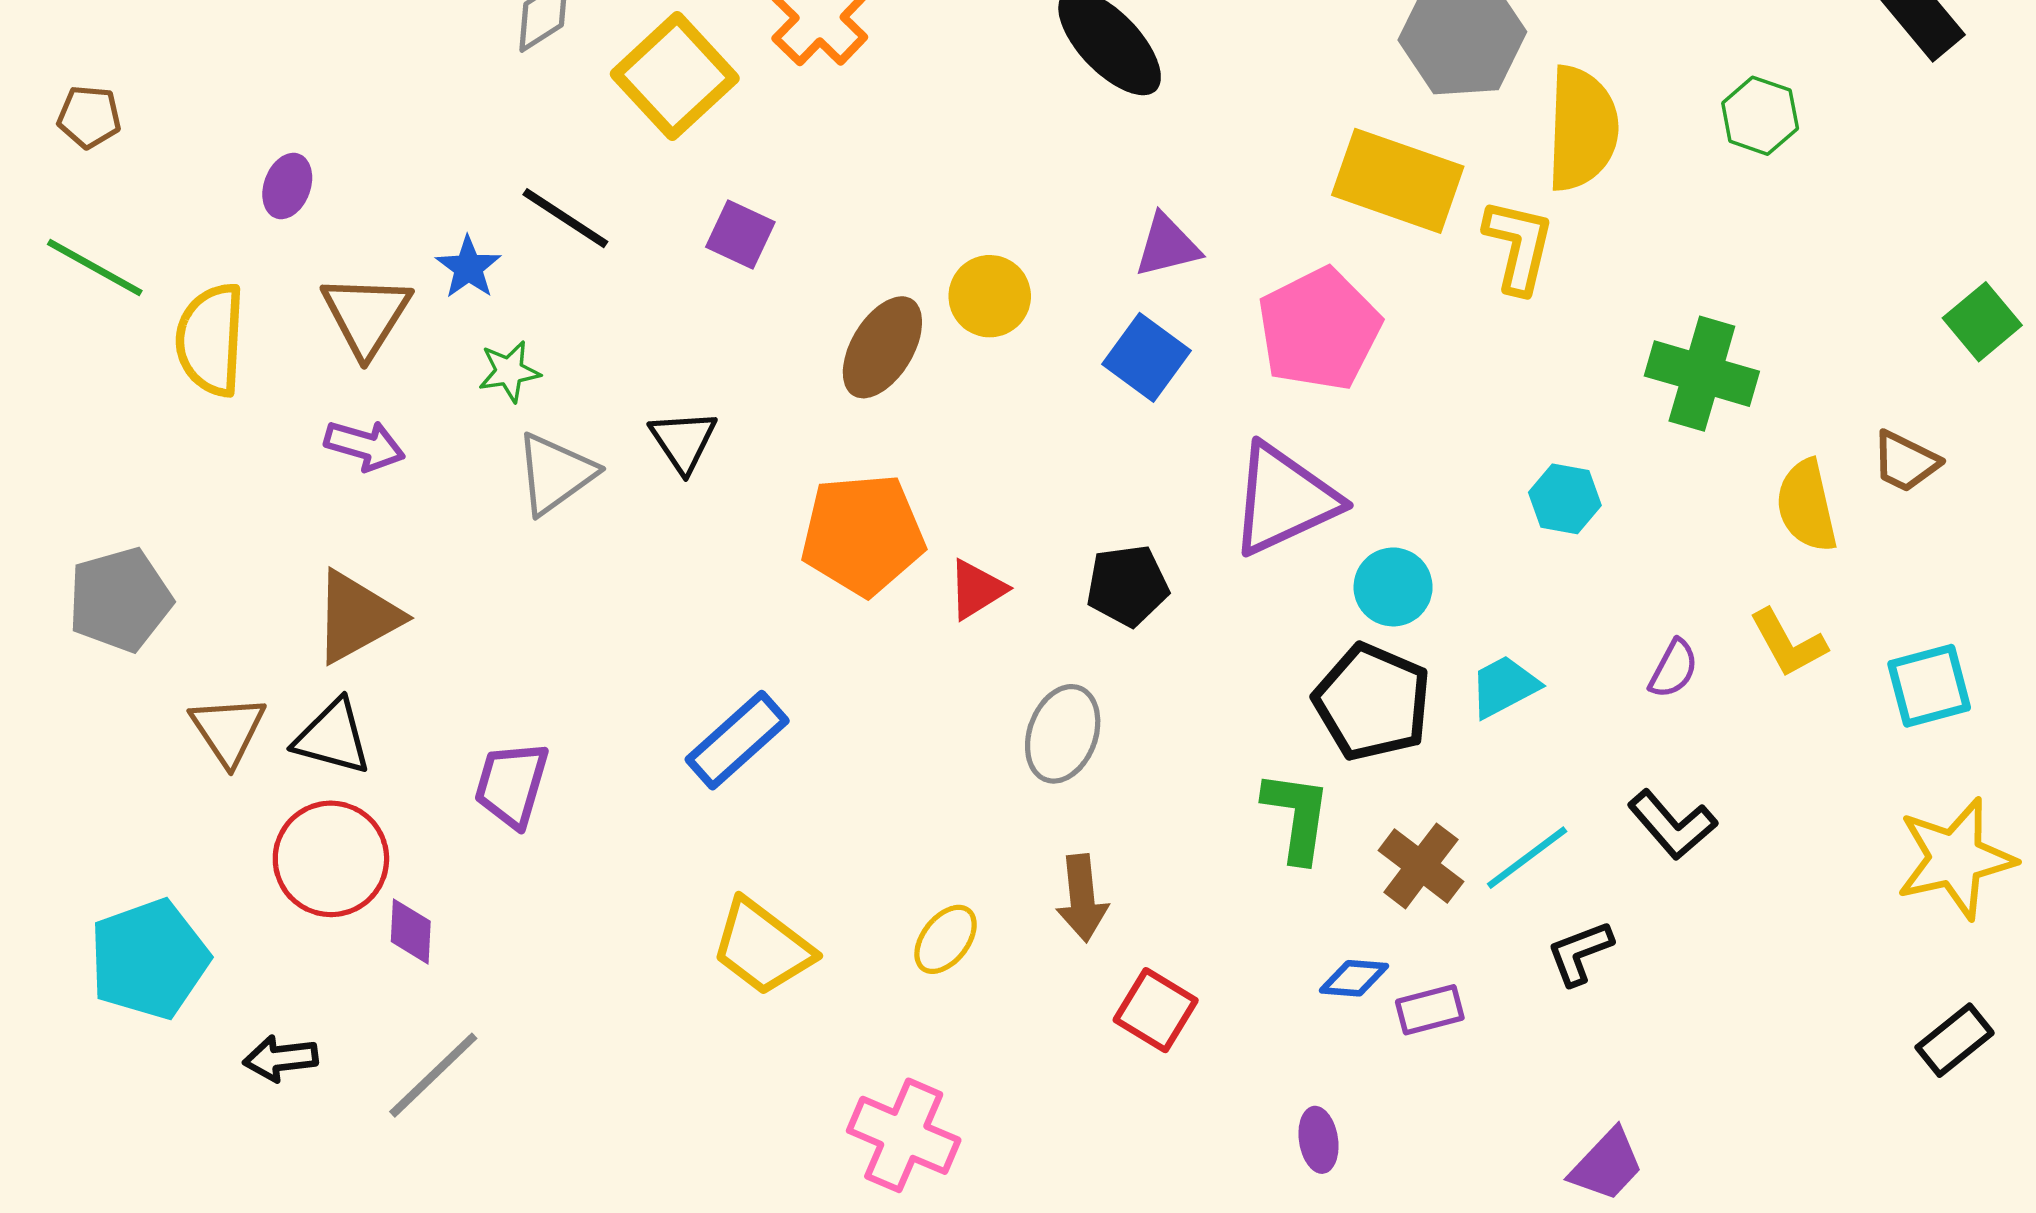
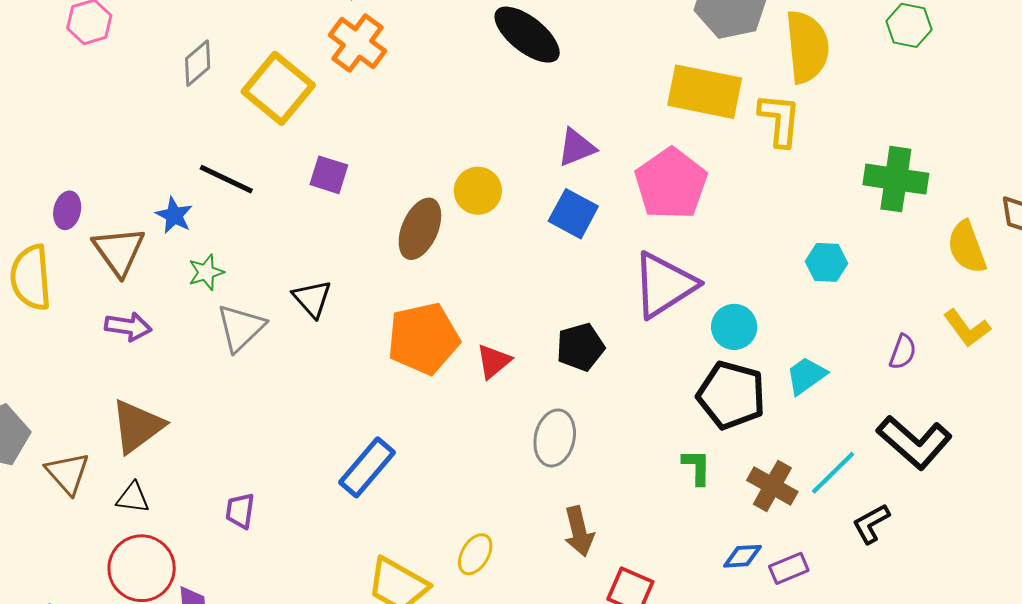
purple ellipse: (287, 186) -> (67, 210), moved
brown triangle: (228, 730) -> (67, 473), moved
black triangle: (333, 737) -> (133, 498), size x0.7
purple trapezoid: (512, 784) -> (240, 511), size x0.7
green L-shape: (1297, 816) -> (697, 467), size x0.7
black L-shape: (1672, 825) -> (914, 442), size x1.4
yellow ellipse: (946, 939) -> (475, 554), moved

